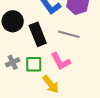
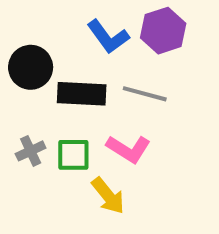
black rectangle: (38, 34) -> (82, 94), turned -65
pink L-shape: (61, 61) -> (128, 149), turned -30

